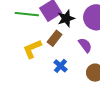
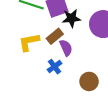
purple semicircle: (85, 45) -> (66, 48), moved

